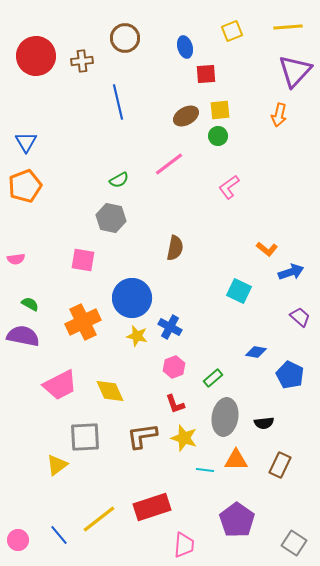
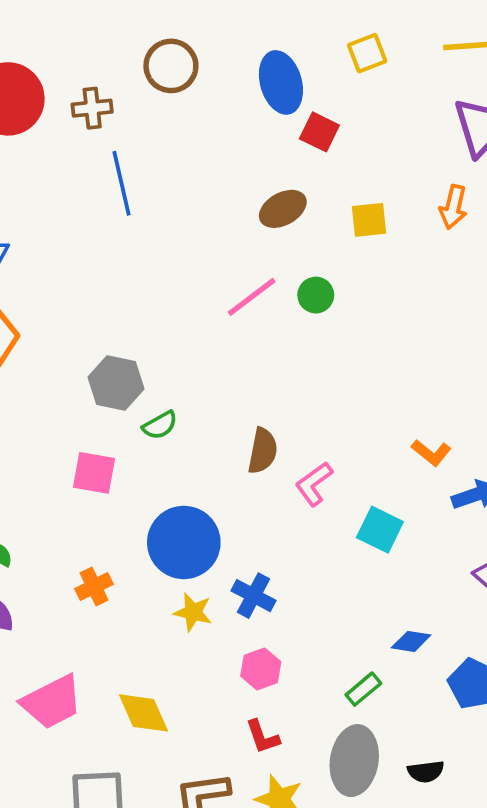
blue ellipse: (185, 47) -> (281, 82), size x1.5
red square: (206, 74) -> (319, 132), turned 30
blue line: (118, 102) -> (121, 183), moved
yellow square: (220, 110) -> (369, 220), moved
green circle: (218, 136) -> (316, 295), moved
green semicircle: (119, 180) -> (160, 425), moved
pink L-shape: (229, 187) -> (314, 484), moved
gray hexagon: (111, 218) -> (116, 383), moved
orange cross: (83, 322) -> (94, 586), size x0.6
green rectangle: (213, 378) -> (363, 689), moved

